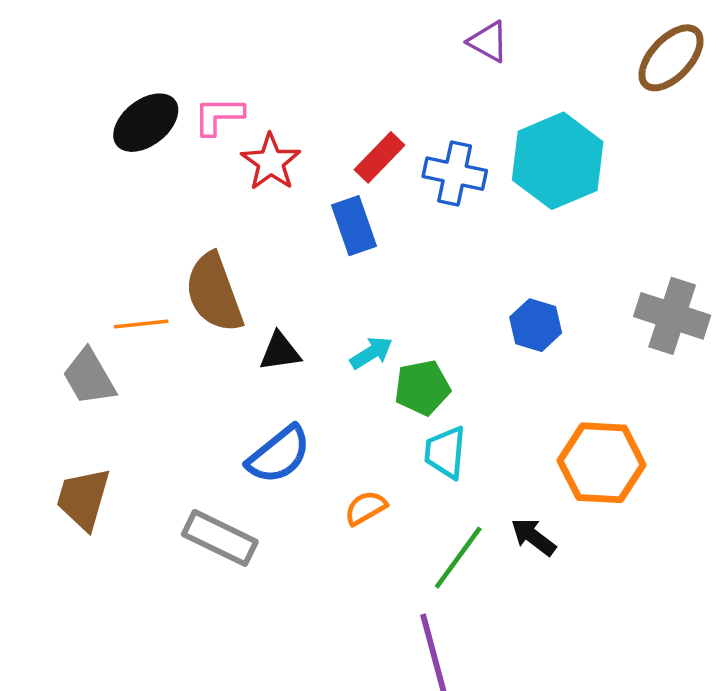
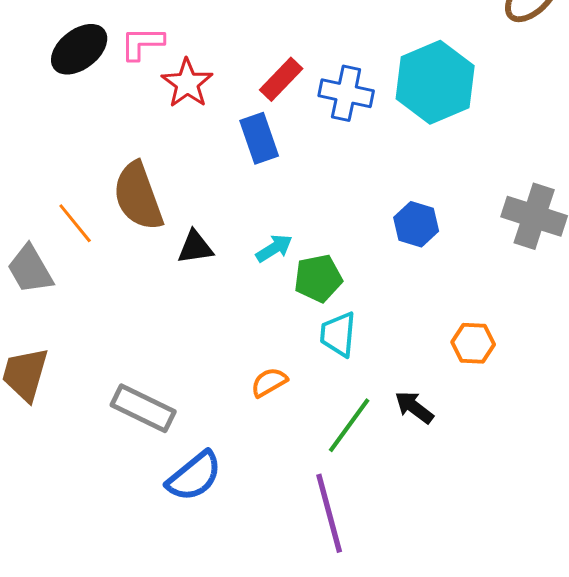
orange line: (141, 324) -> (75, 223), turned 57
blue semicircle: (279, 455) -> (194, 476), moved
orange hexagon: (602, 463) -> (473, 343), size x0.6

